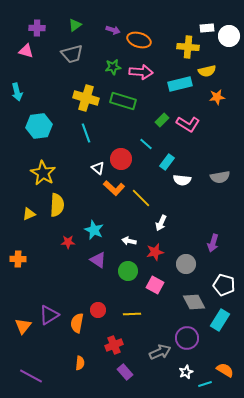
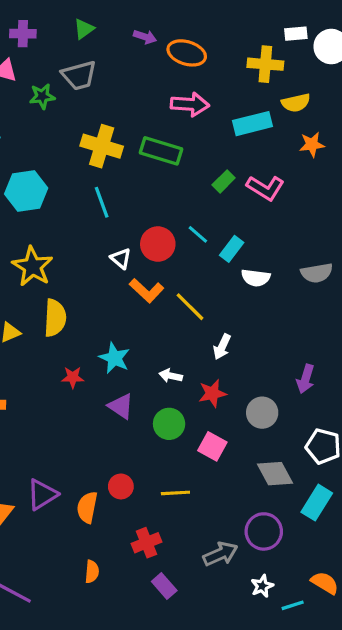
green star: (113, 67) -> (42, 96), moved
cyan line: (146, 144) -> (198, 234), moved

